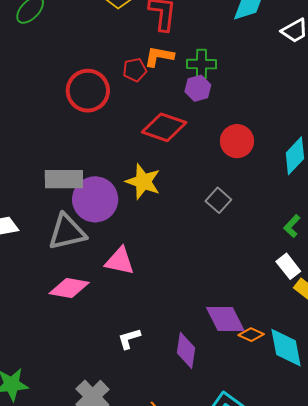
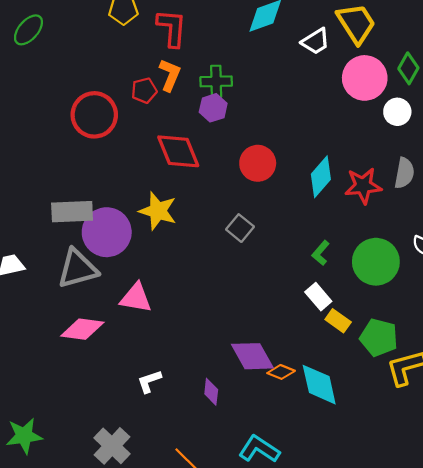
orange L-shape: (159, 56) -> (170, 75), turned 104
red diamond: (164, 127) -> (178, 151), turned 51
purple diamond: (186, 350) -> (211, 392), size x0.7

